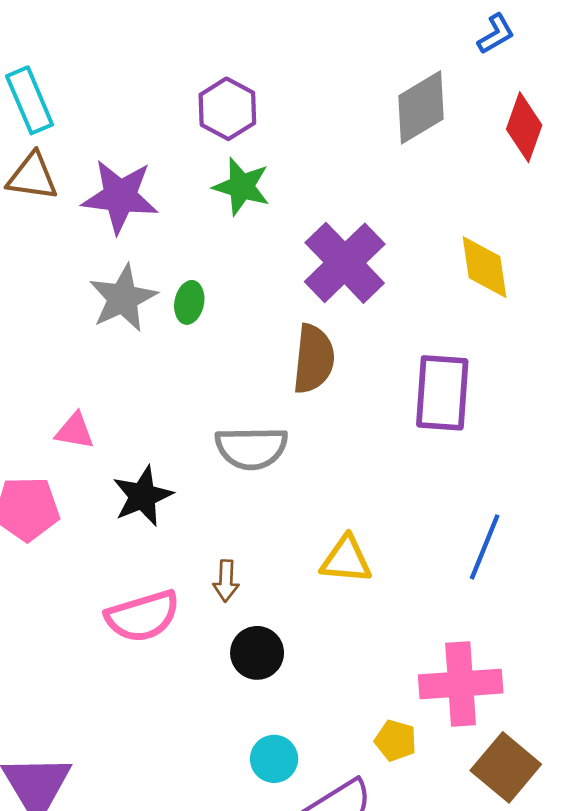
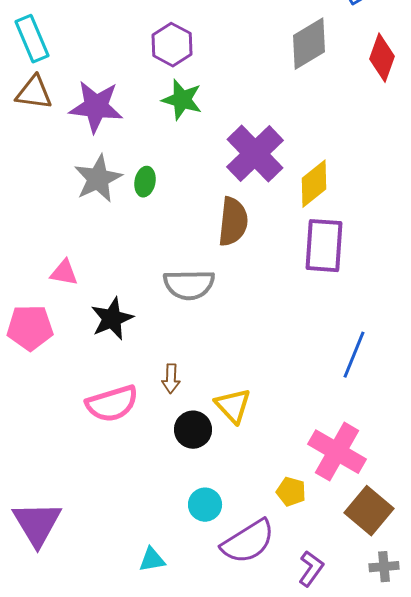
yellow diamond: (485, 267) -> (314, 184), moved, turned 60
yellow triangle: (346, 560) -> (233, 406), moved, turned 42
pink cross: (461, 684) -> (337, 452), turned 34

